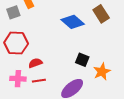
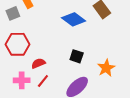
black square: (82, 60) -> (77, 56), moved
red line: (39, 81) -> (43, 81), turned -40

